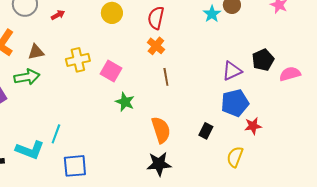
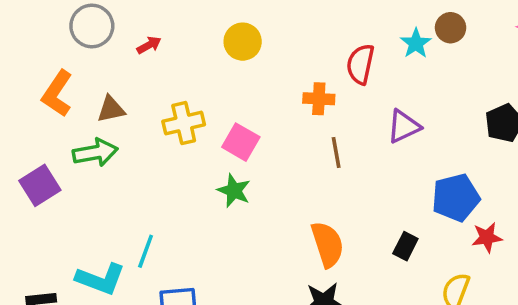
red semicircle: (156, 18) -> (360, 64), moved
orange cross: (156, 46) -> (319, 99), turned -36
purple triangle: (232, 71) -> (404, 126), moved
green star: (125, 102) -> (234, 191), moved

